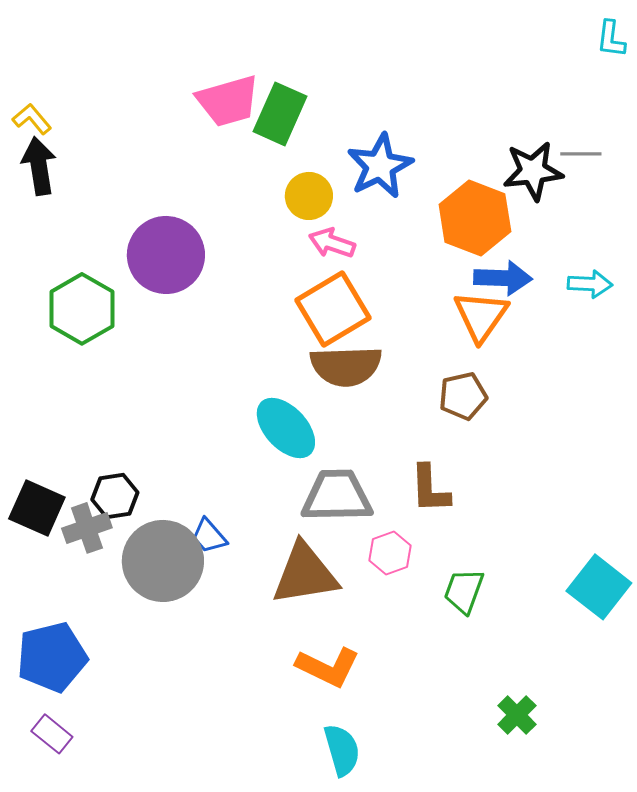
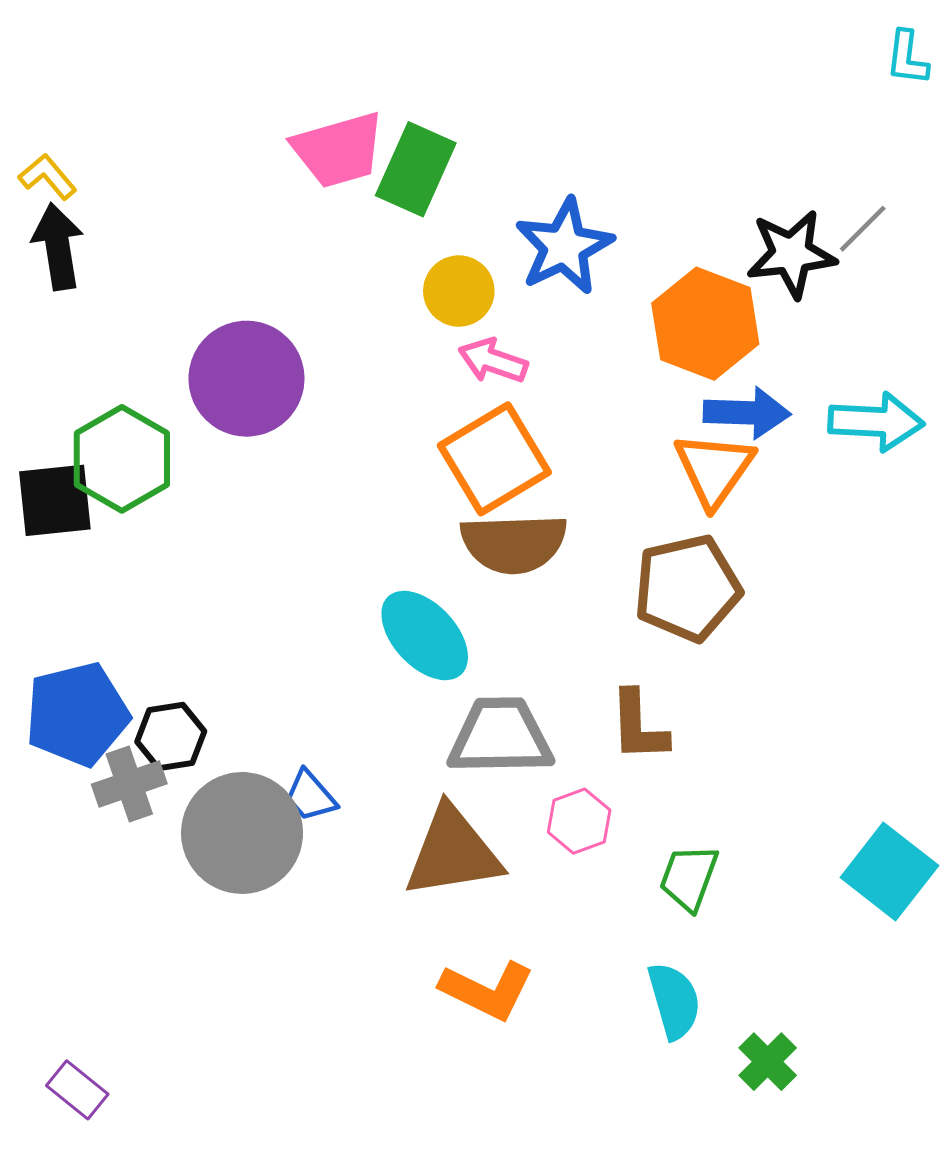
gray line: (581, 154) -> (863, 229), turned -45
cyan arrow: (590, 284) -> (876, 422), size x1.4
brown pentagon: (463, 396) -> (687, 588), size x1.5
black square: (37, 508) -> (55, 500), moved, turned -30
blue pentagon: (52, 657) -> (77, 714), moved
cyan semicircle: (342, 750) -> (674, 1001), moved

